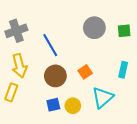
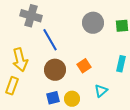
gray cross: (16, 31) -> (31, 16), moved, turned 35
cyan triangle: (103, 97) -> (101, 91), size x0.6

